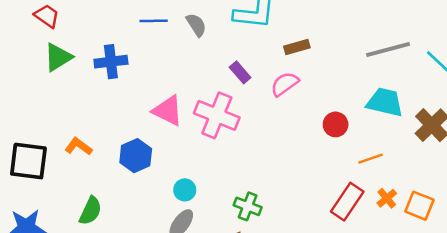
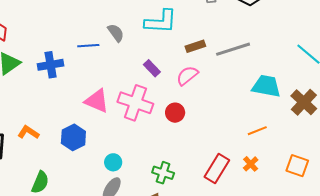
blue line: (154, 21) -> (88, 46), moved
gray line: (388, 49) -> (233, 49), moved
red circle: (336, 124) -> (175, 113), moved
orange cross: (387, 198) -> (251, 164), moved
red rectangle: (347, 202) -> (217, 168), moved

